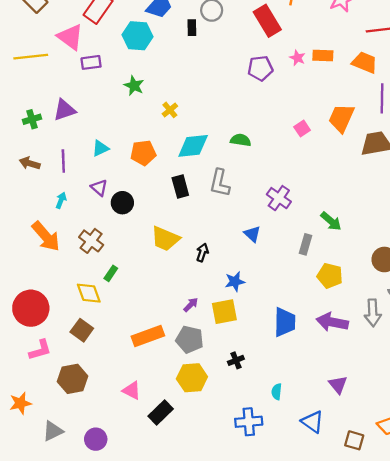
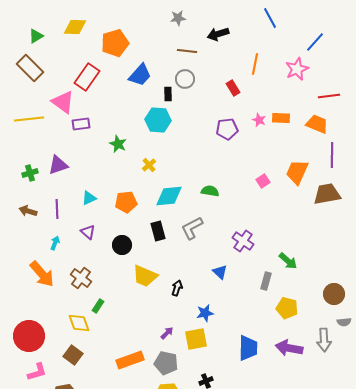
red rectangle: (267, 21) -> (233, 88), size x0.6
cyan hexagon: (137, 36) -> (158, 120), moved
gray L-shape: (220, 183) -> (192, 228), turned 50
black circle: (122, 203) -> (122, 245), moved

